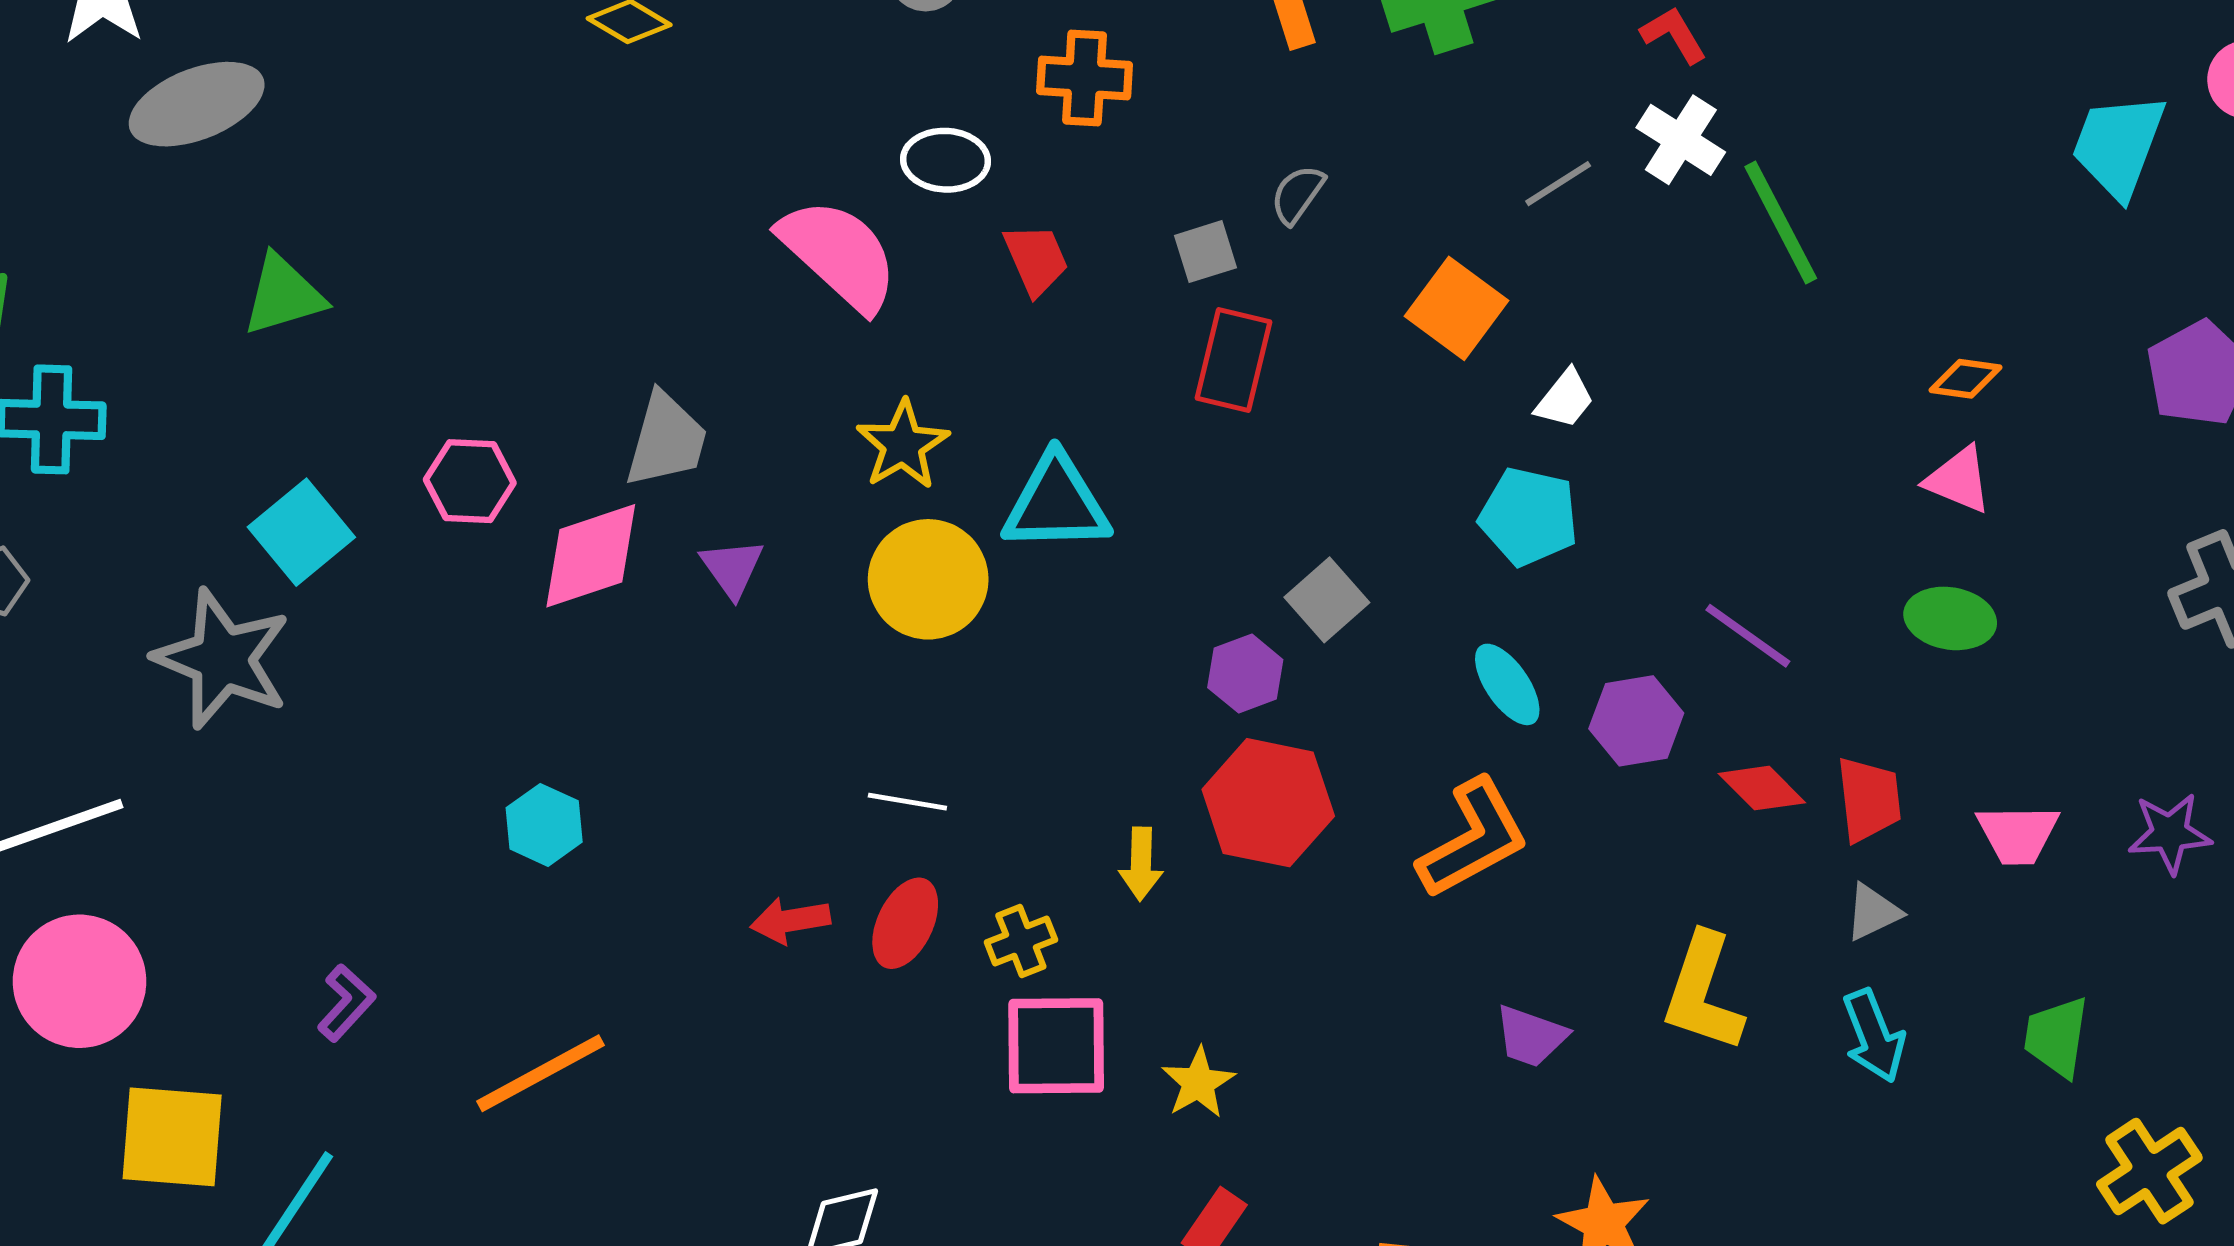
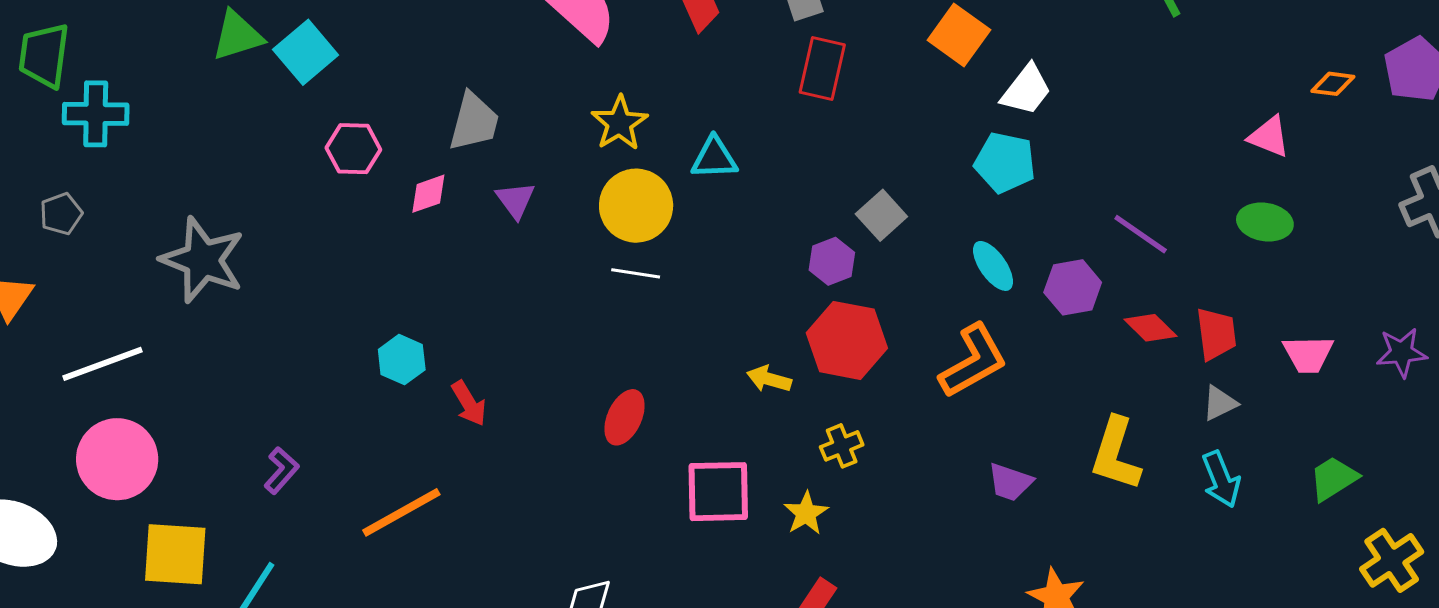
orange diamond: (1966, 379) -> (1333, 84), moved
white trapezoid: (1565, 399) -> (1026, 90), size x1.4
cyan triangle: (1056, 503) -> (714, 158), size x0.7
cyan square: (301, 532) -> (306, 52), moved
pink diamond: (591, 556) -> (428, 194), size x0.6
white line: (907, 802) -> (636, 273), moved
yellow arrow: (1141, 864) -> (769, 379), turned 105
red arrow: (790, 921) -> (469, 403), moved, turned -111
yellow cross: (1021, 941) -> (842, 446), moved
green trapezoid: (2057, 1037) -> (1333, 479), turned 50

